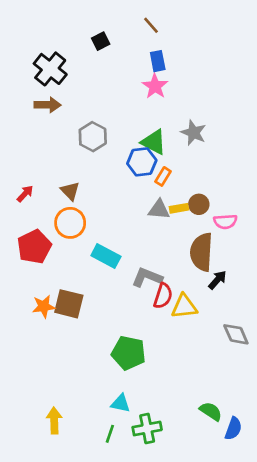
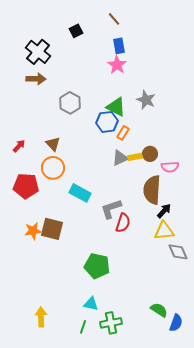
gray triangle: (159, 210) -> (120, 158), turned -30
red pentagon: (34, 247) -> (26, 186), turned 30
gray L-shape: (147, 277) -> (111, 209), turned -40
yellow triangle: (184, 306) -> (164, 231), moved

